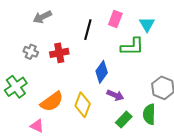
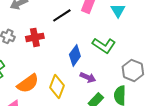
black line: (88, 30) -> (62, 15), turned 42
green L-shape: (132, 47) -> (104, 45), moved, turned 35

